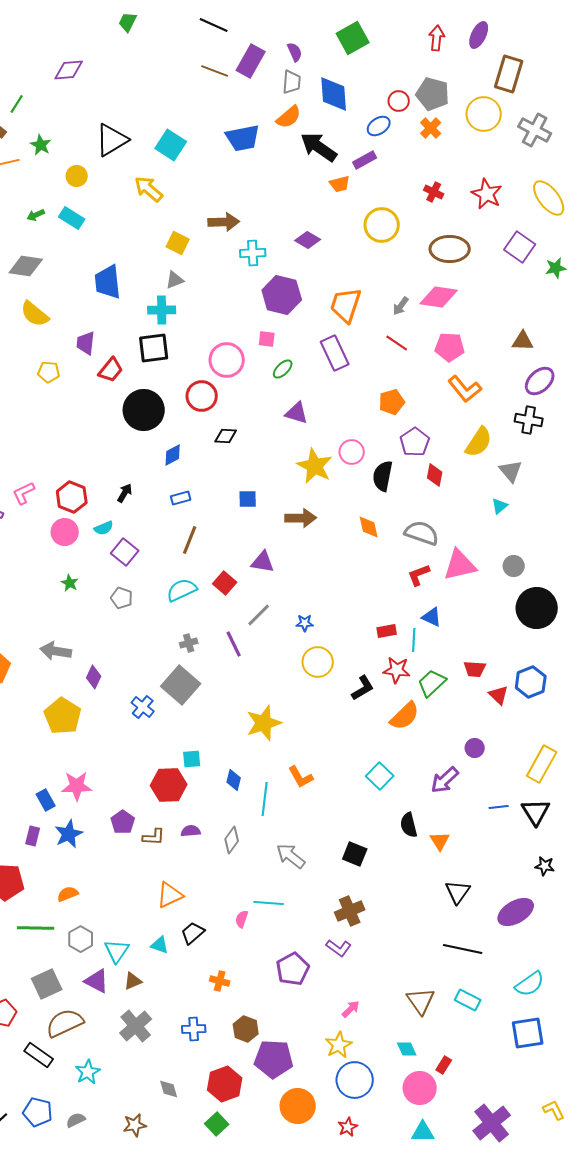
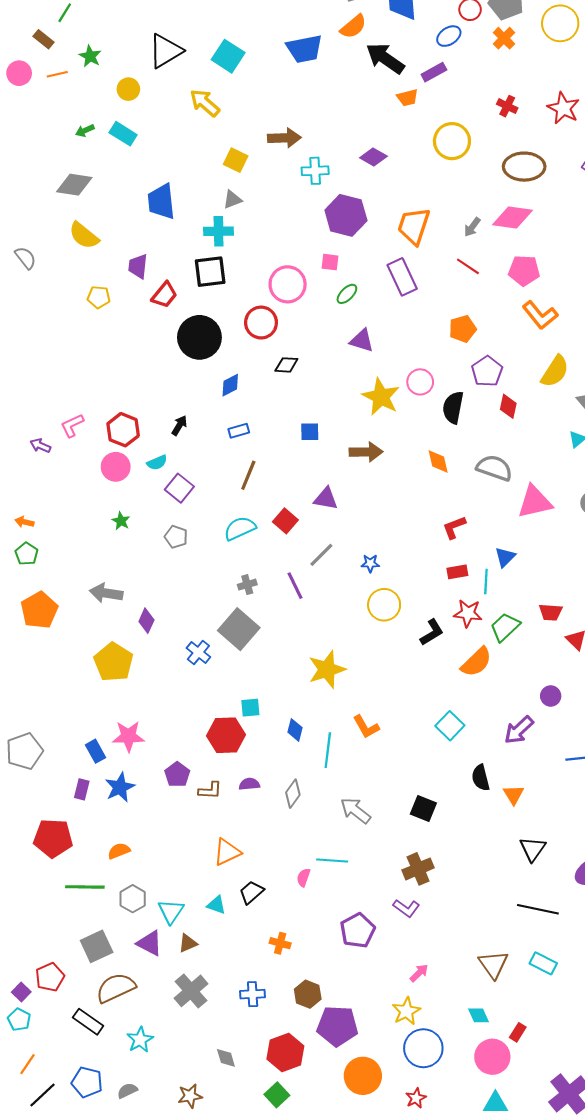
red L-shape: (419, 575) -> (454, 527), moved
blue triangle: (432, 617) -> (505, 557), turned 50

